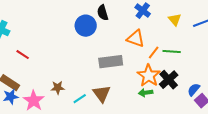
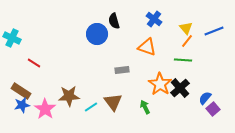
orange line: (154, 53) -> (187, 41), moved
gray rectangle: (111, 62) -> (122, 70), size x0.6
brown star: (58, 88) -> (69, 96), size x1.5
green arrow: (146, 93) -> (145, 107), moved, turned 72

